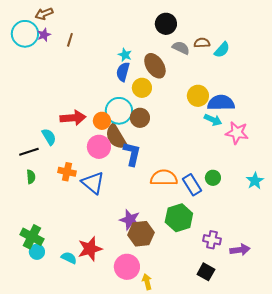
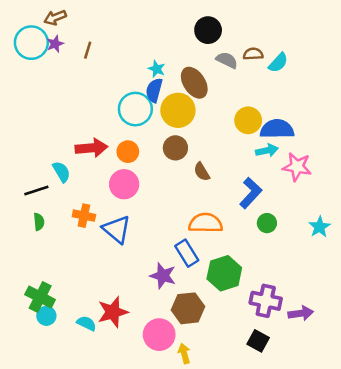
yellow circle: (142, 88) -> (178, 110), size x1.4
cyan circle: (119, 111) -> (135, 109), moved
cyan arrow: (213, 120) -> (267, 150), turned -36
brown semicircle: (116, 137) -> (202, 172), moved, size x0.6
blue L-shape: (132, 154) -> (251, 193), moved, turned 30
blue rectangle: (192, 185) -> (187, 253), moved
brown hexagon: (141, 234) -> (188, 308), moved
purple cross: (212, 240) -> (266, 301), size x1.4

